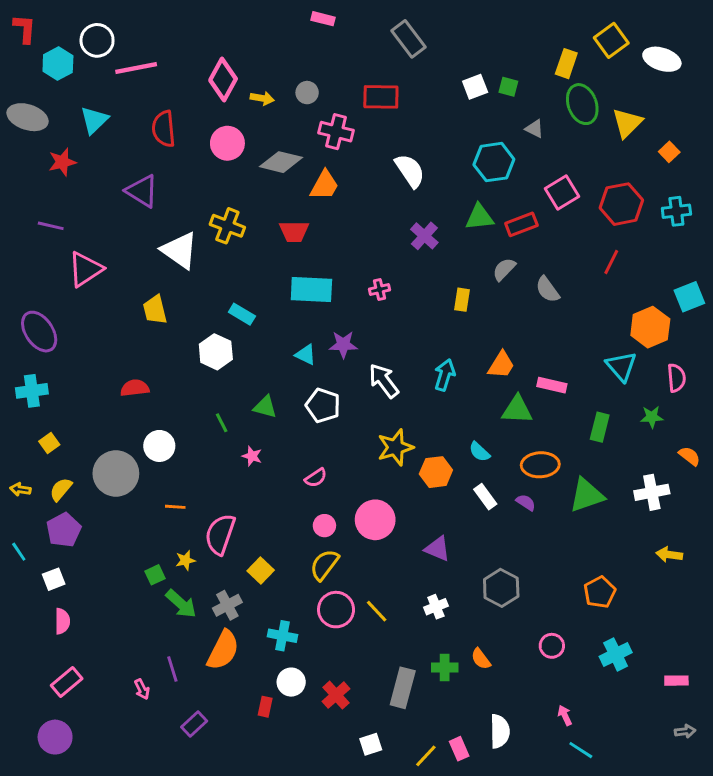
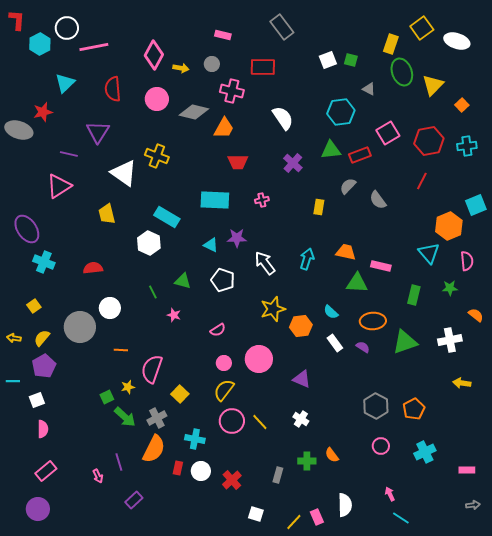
pink rectangle: (323, 19) -> (223, 35), moved
gray ellipse: (28, 117) -> (19, 130), moved
purple triangle: (142, 191) -> (98, 132), turned 30
purple line: (51, 226) -> (69, 154), moved
red trapezoid: (294, 232) -> (238, 162), moved
cyan rectangle: (242, 314) -> (167, 217), size x1.4
orange trapezoid: (501, 365) -> (346, 252), turned -110
cyan cross: (32, 391) -> (44, 262), moved, turned 30
cyan line: (19, 552) -> (13, 381), turned -56
gray hexagon: (501, 588) -> (376, 406), moved
white cross: (436, 607) -> (301, 419), turned -35
gray rectangle: (403, 688) -> (278, 475), size x0.6
red rectangle: (265, 707) -> (178, 468), moved
white square: (371, 744) -> (256, 514), turned 35

